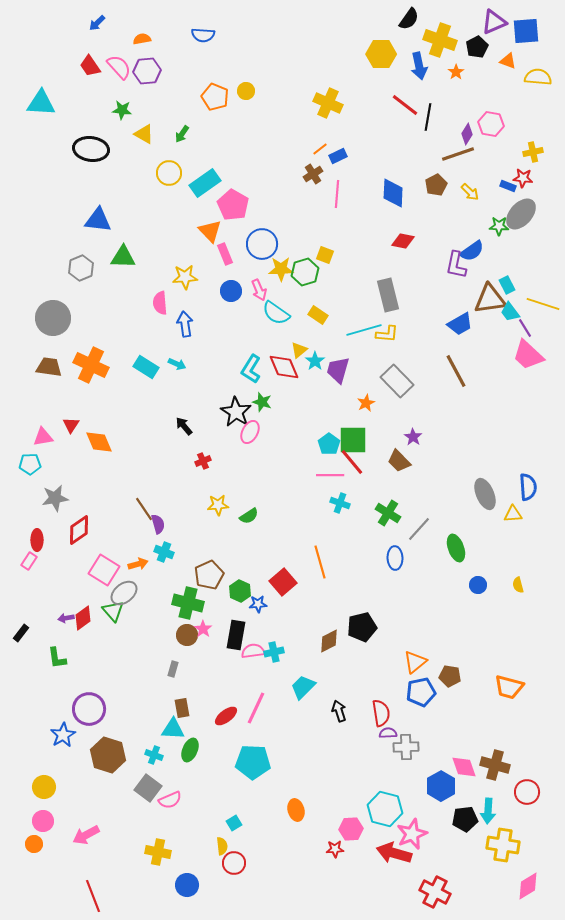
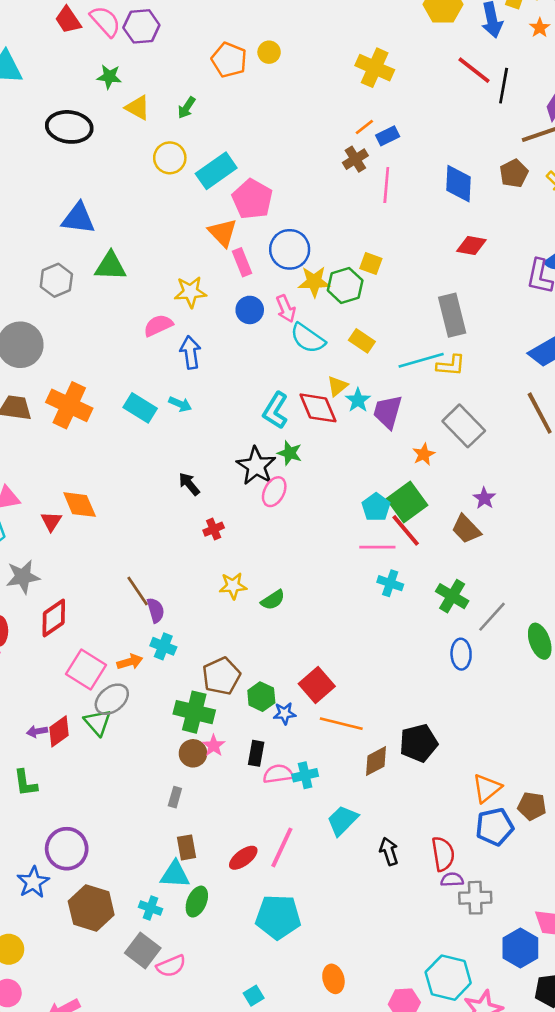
pink semicircle: (160, 303) -> (158, 325), turned 70
red triangle: (71, 425) -> (51, 521), moved
green square: (353, 440) -> (407, 502), turned -36
orange line: (320, 562) -> (341, 724), moved, turned -60
black rectangle: (236, 635) -> (256, 753), size x0.7

